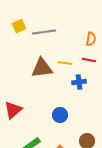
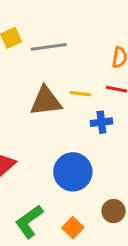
blue circle: (60, 115) -> (73, 172), size x1.6

